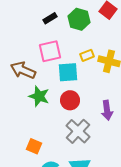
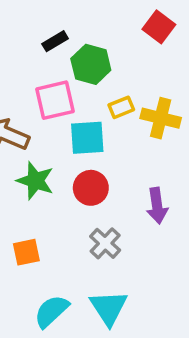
green hexagon: (79, 19) -> (91, 64), moved
gray cross: (78, 131) -> (105, 243), size x0.7
orange square: (34, 146) -> (26, 252), moved, turned -35

